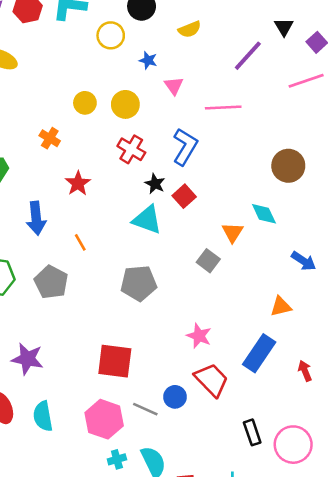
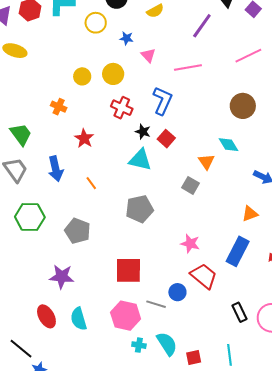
pink line: (306, 81) -> (248, 56), moved
gray pentagon: (51, 282) -> (77, 231), moved
cyan cross: (117, 459) -> (139, 345), turned 32

